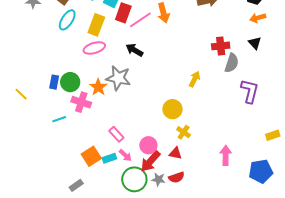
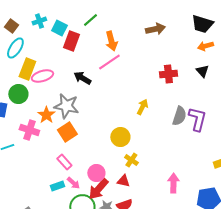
pink line: (140, 20) -> (109, 62), moved
yellow rectangle: (96, 25) -> (27, 69), moved
gray semicircle: (232, 63) -> (179, 116), moved
green circle: (70, 82) -> (18, 94), moved
orange square: (91, 156) -> (67, 132), moved

